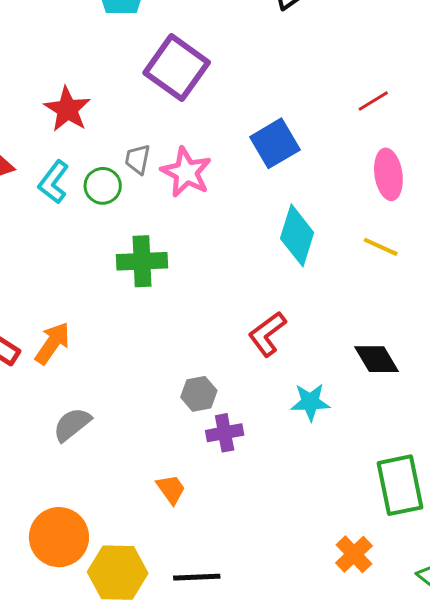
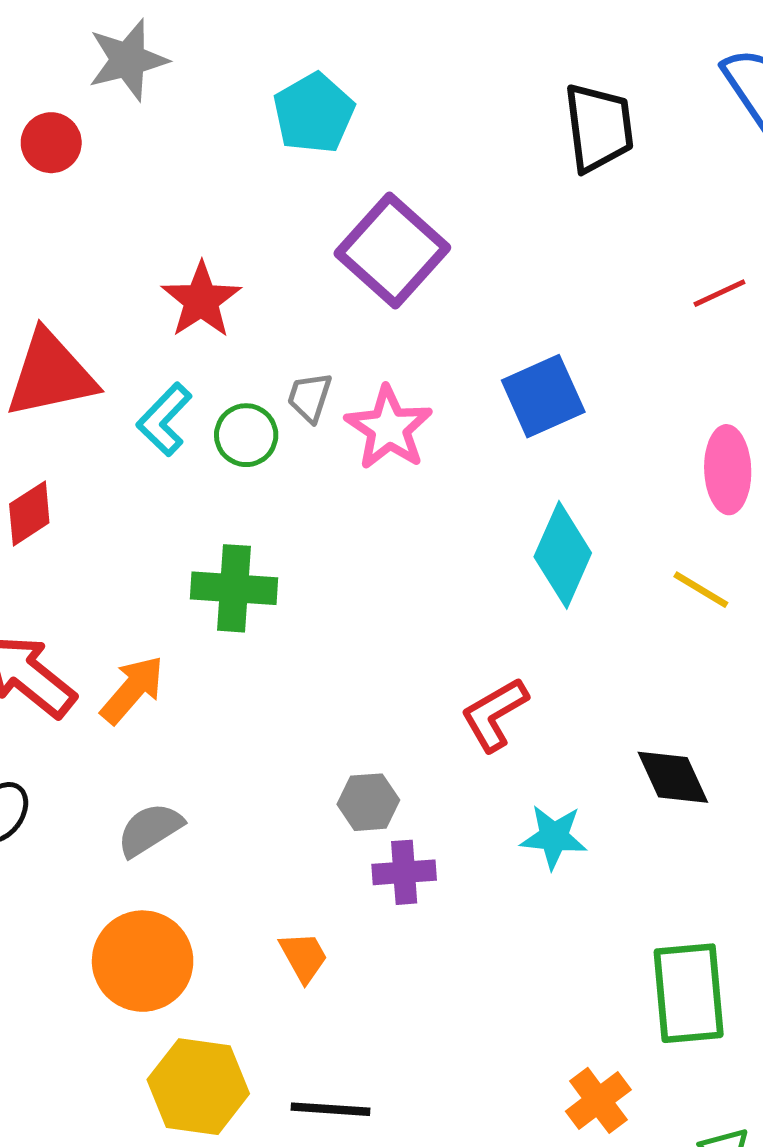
red line: (373, 101) -> (719, 293), moved
green cross: (142, 261) -> (234, 588), moved
orange circle: (59, 537) -> (143, 961), moved

